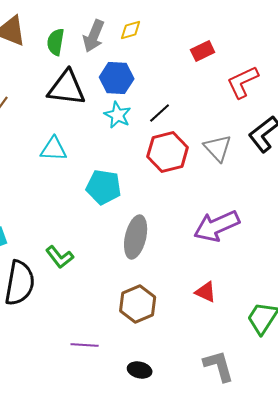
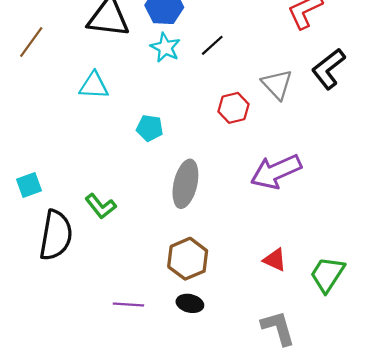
red hexagon: (168, 152) -> (233, 108), moved, size x0.7
cyan pentagon: (104, 187) -> (150, 128), size x0.7
red triangle: (206, 292) -> (275, 260), moved
black ellipse: (140, 370) -> (190, 303), moved

